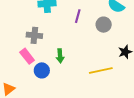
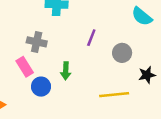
purple line: (78, 16) -> (91, 38), moved
gray circle: (104, 25) -> (122, 53), moved

